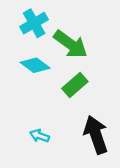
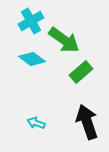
green rectangle: (75, 85) -> (81, 72), moved

